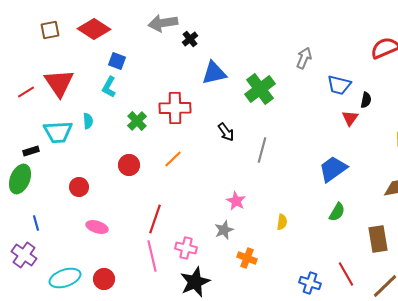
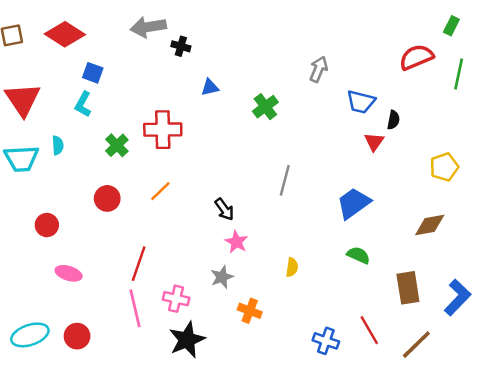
black cross: (190, 39) -> (181, 46), turned -35
blue triangle: (214, 73) -> (210, 87), size x0.6
green cross: (260, 89) -> (265, 107), size x0.7
black arrow: (226, 132) -> (224, 209), moved
gray line: (262, 150) -> (285, 180), moved
green semicircle: (337, 212) -> (358, 255), turned -96

